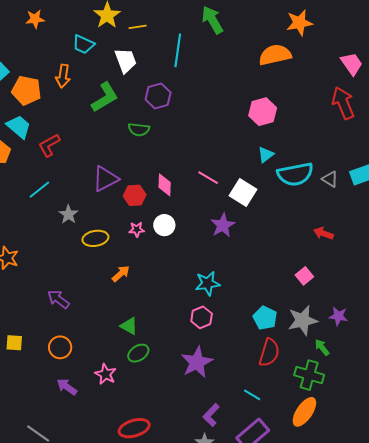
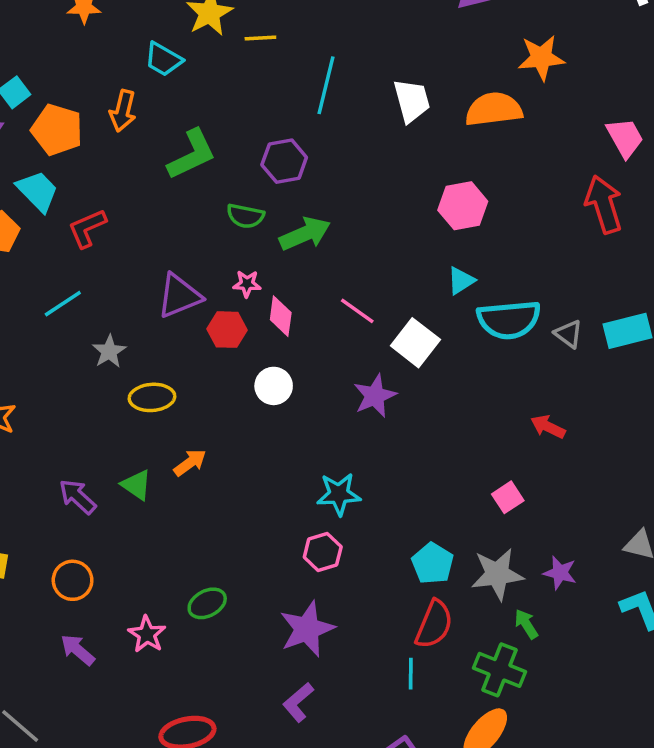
green arrow: (212, 20) -> (305, 234), moved, turned 92
white trapezoid: (126, 61) -> (412, 101), moved
pink star: (137, 229) -> (247, 284), moved
green triangle: (129, 326) -> (137, 485), moved
cyan line: (252, 395) -> (411, 674), moved, turned 54
purple L-shape: (211, 415) -> (298, 702), moved

